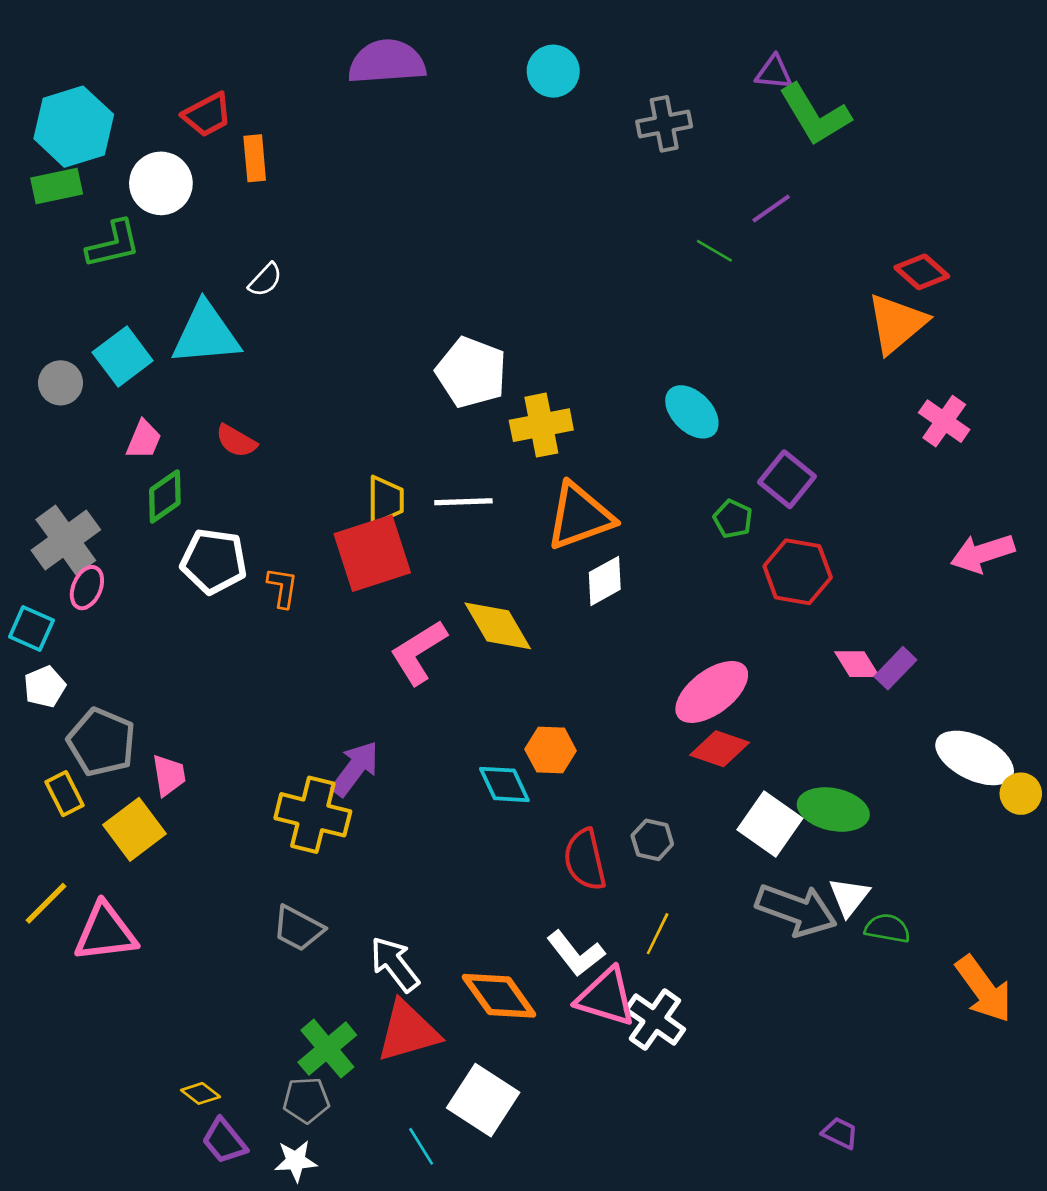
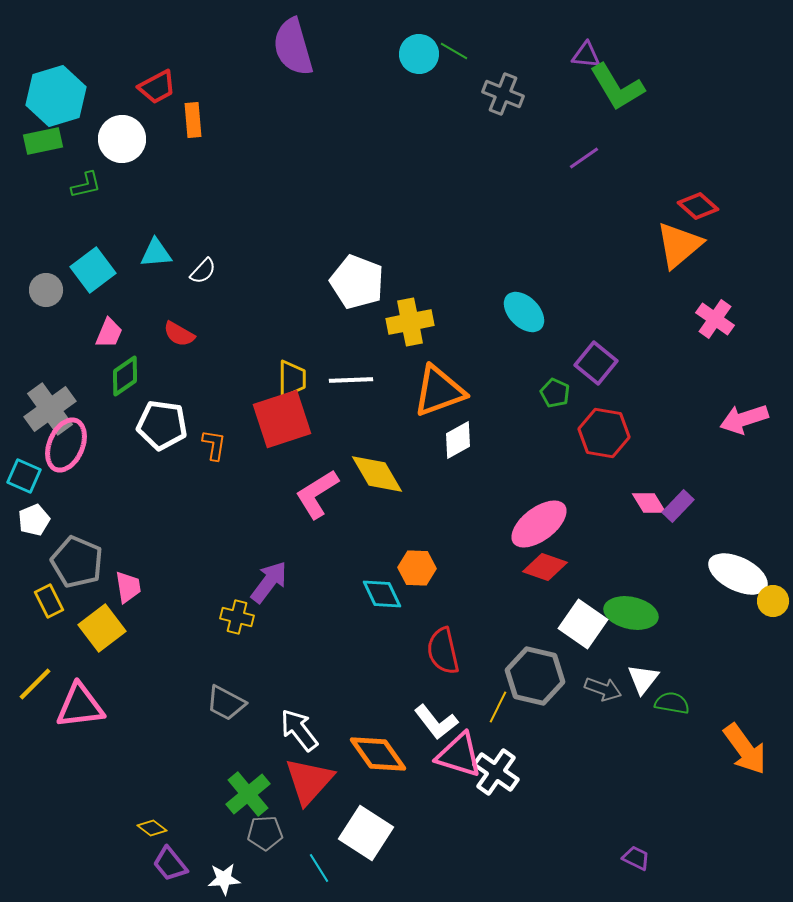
purple semicircle: (387, 62) -> (293, 47), turned -102
gray cross: (664, 124) -> (503, 94), turned 33
green L-shape: (113, 244) -> (86, 185), size x0.7
green line: (714, 251) -> (454, 51), moved
white semicircle: (265, 280) -> (203, 271), moved
cyan triangle: (206, 334) -> (156, 253), size x0.6
pink ellipse: (87, 588) -> (66, 445), size x1.6
yellow cross: (313, 815) -> (237, 617), size x0.6
gray hexagon: (652, 840) -> (535, 676), moved, size x1.8
gray arrow: (796, 910) -> (603, 689), size x0.6
red triangle: (408, 1031) -> (309, 781), turned -32
gray pentagon: (306, 1100) -> (265, 833), moved

